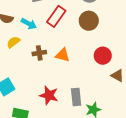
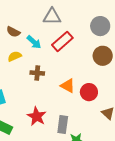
brown circle: (89, 21) -> (103, 56), moved
orange triangle: (63, 55) -> (68, 86), moved
red circle: (103, 56) -> (89, 92), moved

